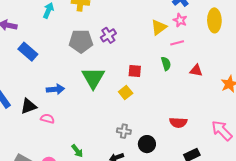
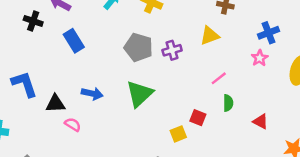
yellow triangle: (159, 27) -> (210, 36), moved
pink line: (177, 43) -> (219, 78), moved, turned -40
red square: (135, 71) -> (198, 118), moved
yellow square: (126, 93) -> (178, 134), moved

